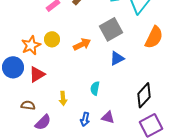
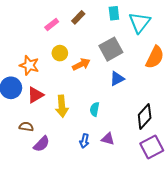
yellow circle: (52, 39) -> (60, 53), moved
orange star: (31, 45) -> (29, 65), turned -30
yellow arrow: (63, 98) -> (62, 106), moved, size x1.5

